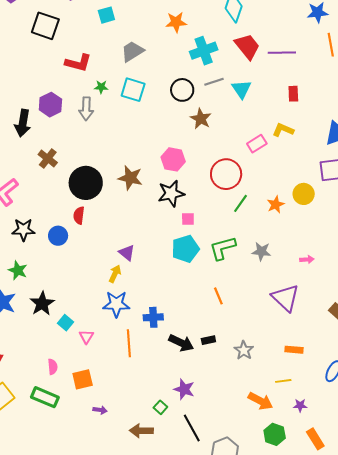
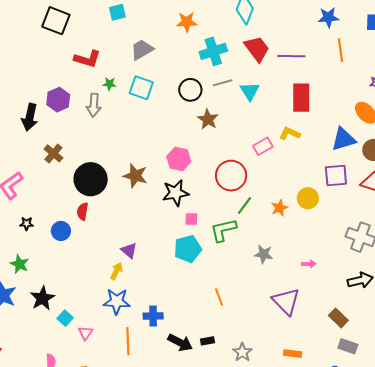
red rectangle: (293, 94) -> (301, 98), size x1.8
black star: (23, 230) -> (27, 224), size x0.6
green L-shape: (223, 248) -> (223, 230), moved

